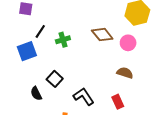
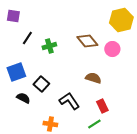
blue square: (27, 51) -> (16, 72), moved
brown semicircle: (125, 73) -> (93, 78), moved
black semicircle: (36, 93) -> (23, 98), turned 144

